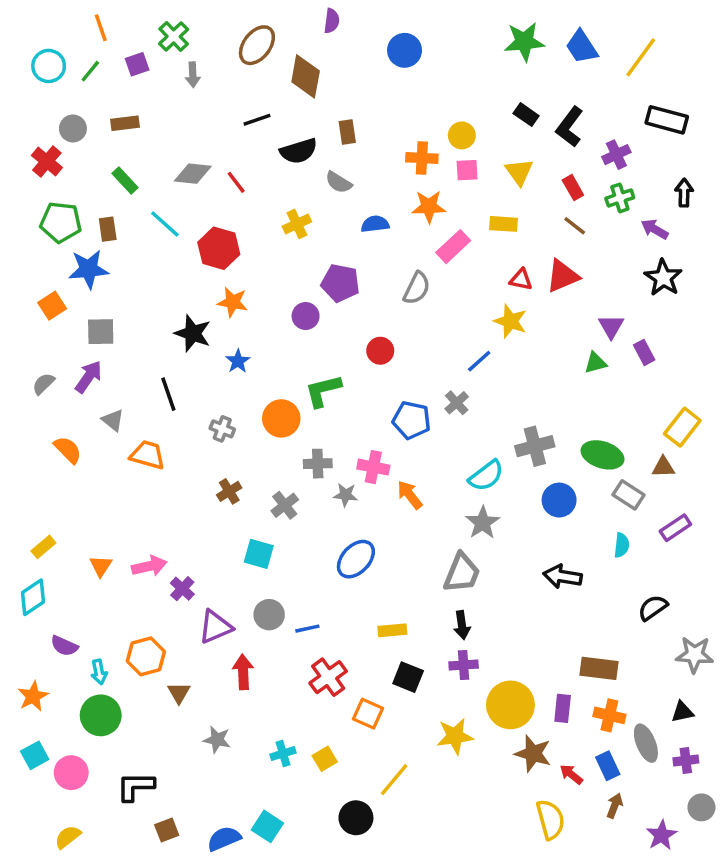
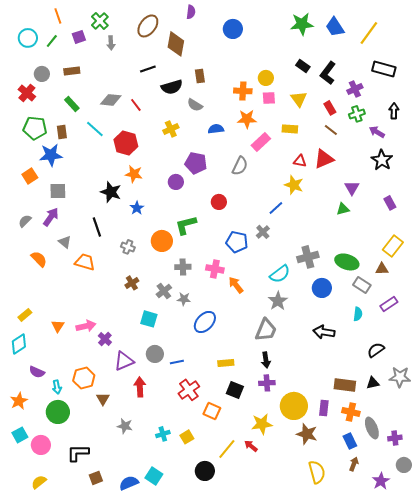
purple rectangle: (644, 352) -> (390, 203), moved
gray star: (346, 495) -> (184, 299), moved
black triangle: (682, 712) -> (373, 383), moved
red arrow: (571, 774) -> (251, 446), moved

